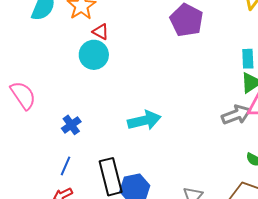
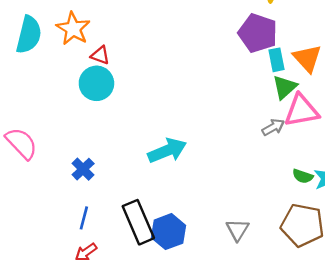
purple pentagon: (187, 20) -> (258, 33), moved
gray arrow: (236, 115) -> (273, 127), size x0.7

